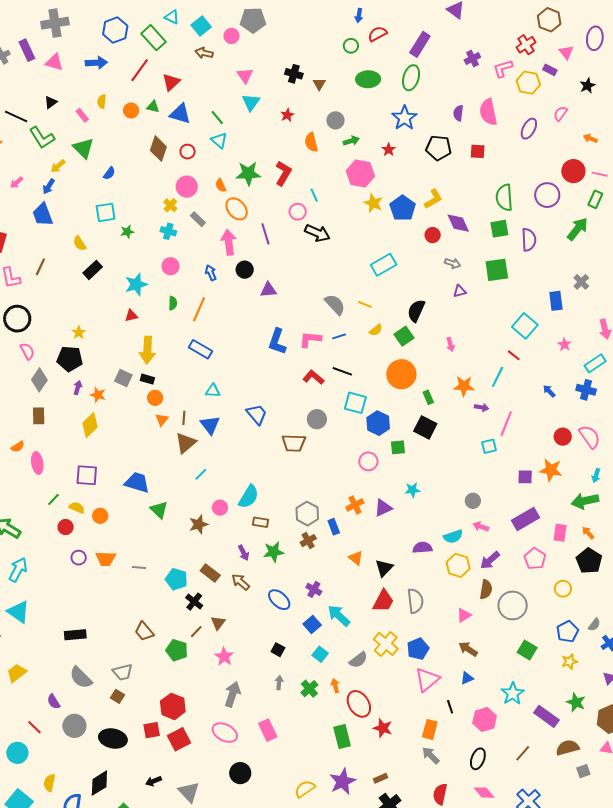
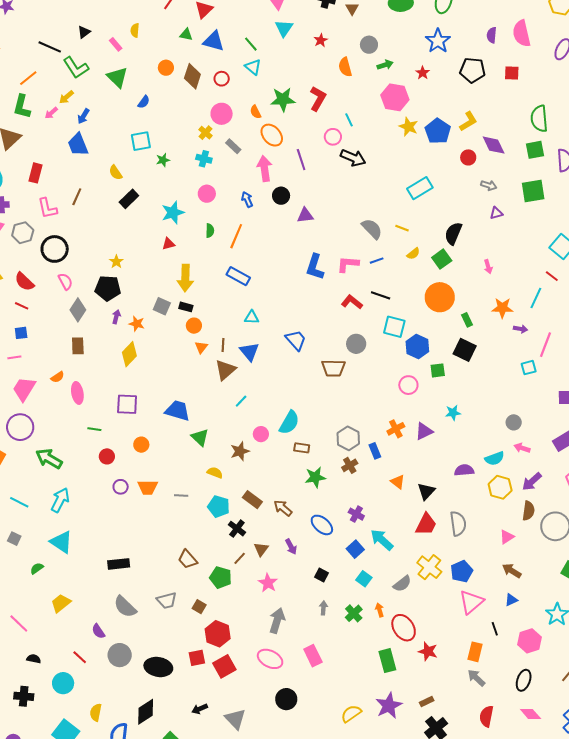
orange circle: (131, 110) -> (166, 68), moved
yellow arrow: (58, 166) -> (66, 97), moved
green line: (54, 499) -> (94, 429), turned 56
yellow semicircle: (77, 508) -> (215, 473), moved
purple arrow: (244, 553) -> (291, 547), moved
brown square: (117, 696) -> (199, 607), moved

